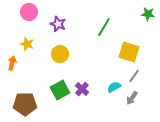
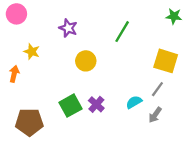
pink circle: (29, 12) -> (16, 14), moved
yellow square: (129, 52) -> (166, 61), moved
yellow circle: (60, 54) -> (86, 61), moved

